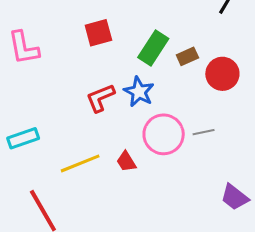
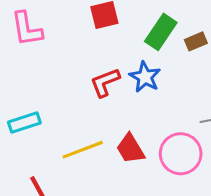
pink circle: (164, 134) -> (181, 154), moved
red trapezoid: (126, 162) -> (130, 149), size x1.4

